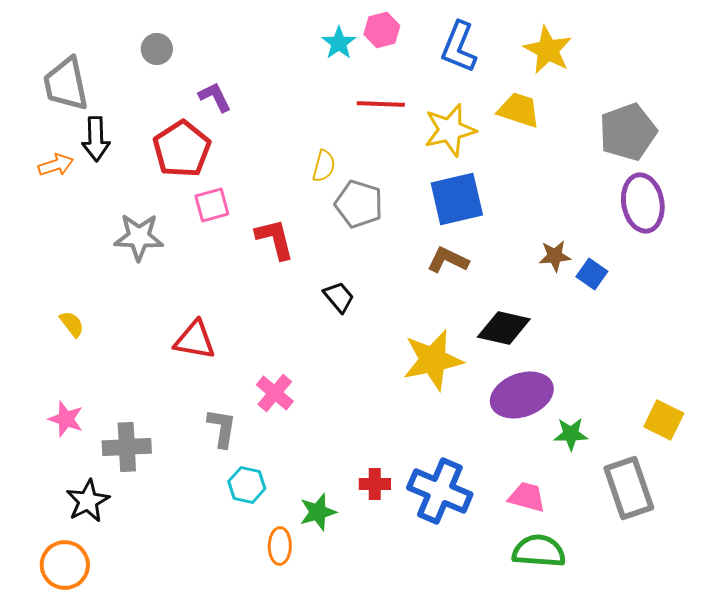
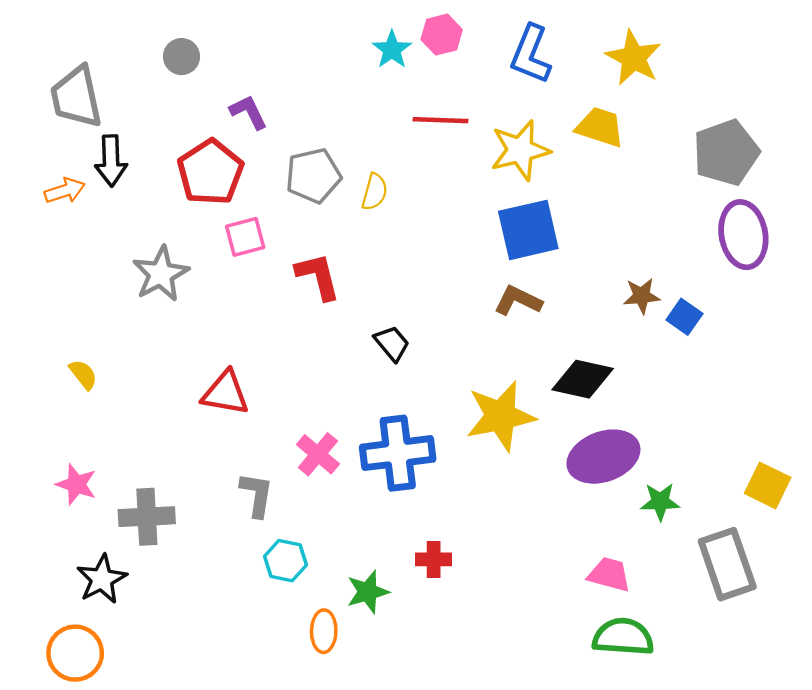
gray pentagon: (359, 204) -> (313, 176), moved, turned -30
gray star: (139, 237) -> (161, 274), turned -30
blue cross: (440, 491) -> (398, 453), moved, turned -30

